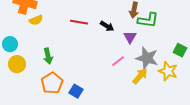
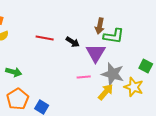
purple triangle: (130, 37) -> (96, 53), size x1.5
green arrow: (48, 56) -> (14, 72), turned -63
pink line: (118, 61) -> (84, 77), turned 32

